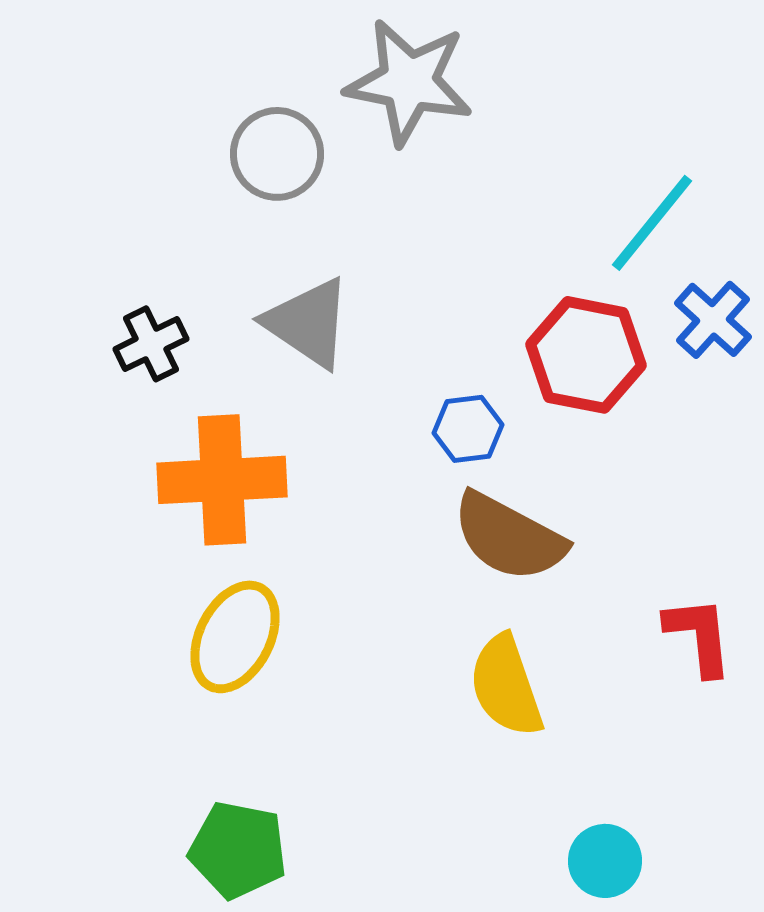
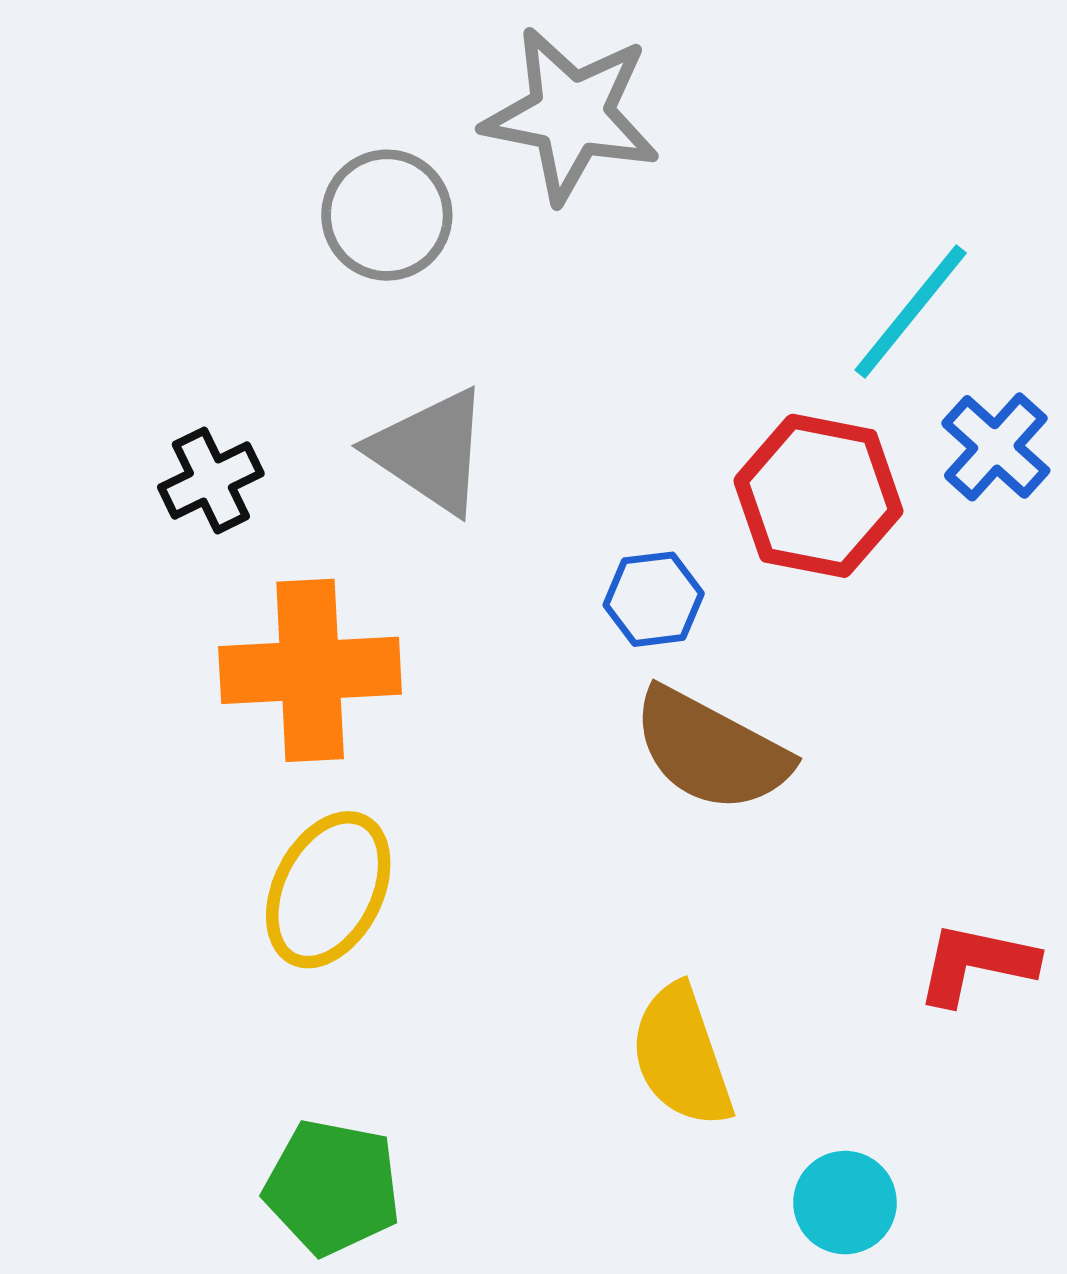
red L-shape: (699, 636) -> (976, 964), moved, turned -72
yellow semicircle: (506, 686) -> (682, 1056), moved

